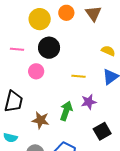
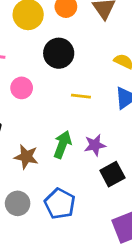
black circle: (49, 48) -> (59, 53), moved
purple star: (89, 102) -> (95, 145), moved

